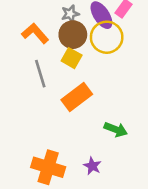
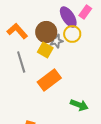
gray star: (70, 14) -> (56, 41), moved
yellow circle: (107, 37) -> (72, 34), size x0.7

